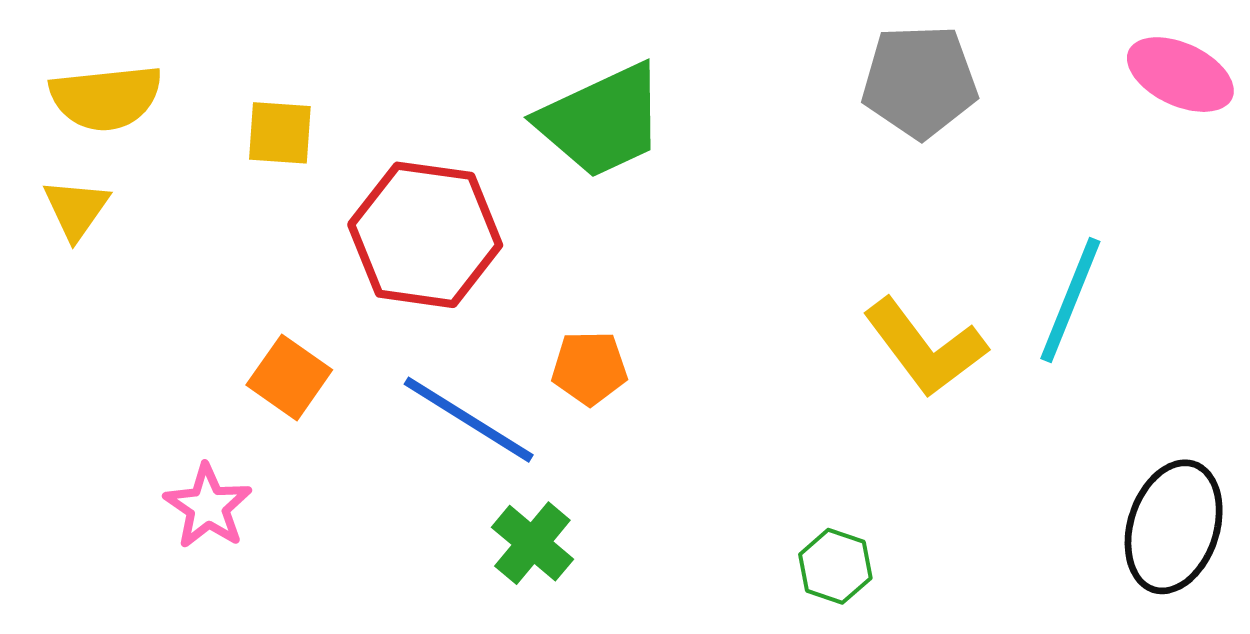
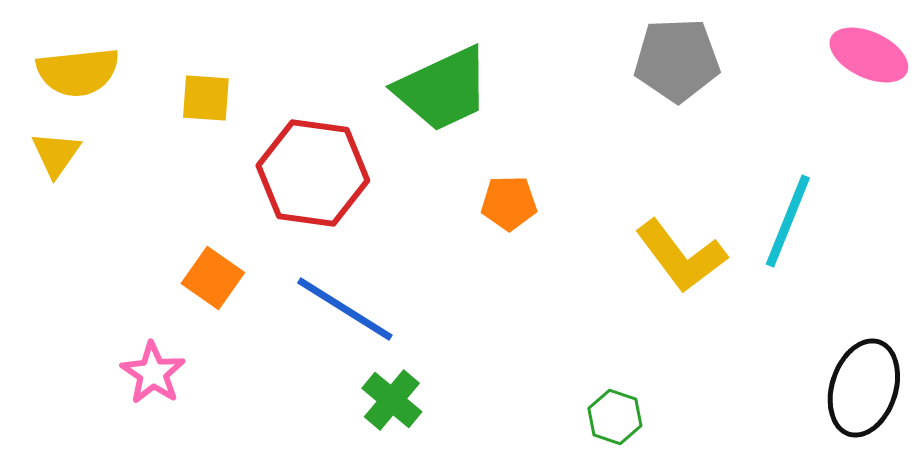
orange pentagon: (590, 368) -> (509, 203), moved

